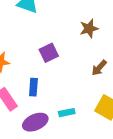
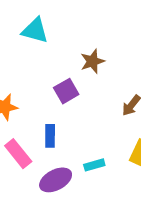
brown star: (89, 29) -> (92, 61), moved

